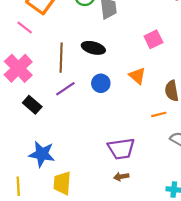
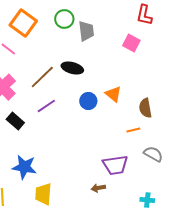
pink square: (153, 39) -> (131, 43), moved, turned -36
brown line: (61, 58) -> (42, 77), turned 44
blue circle: (101, 83) -> (88, 101), moved
purple trapezoid: (121, 149) -> (115, 165), moved

